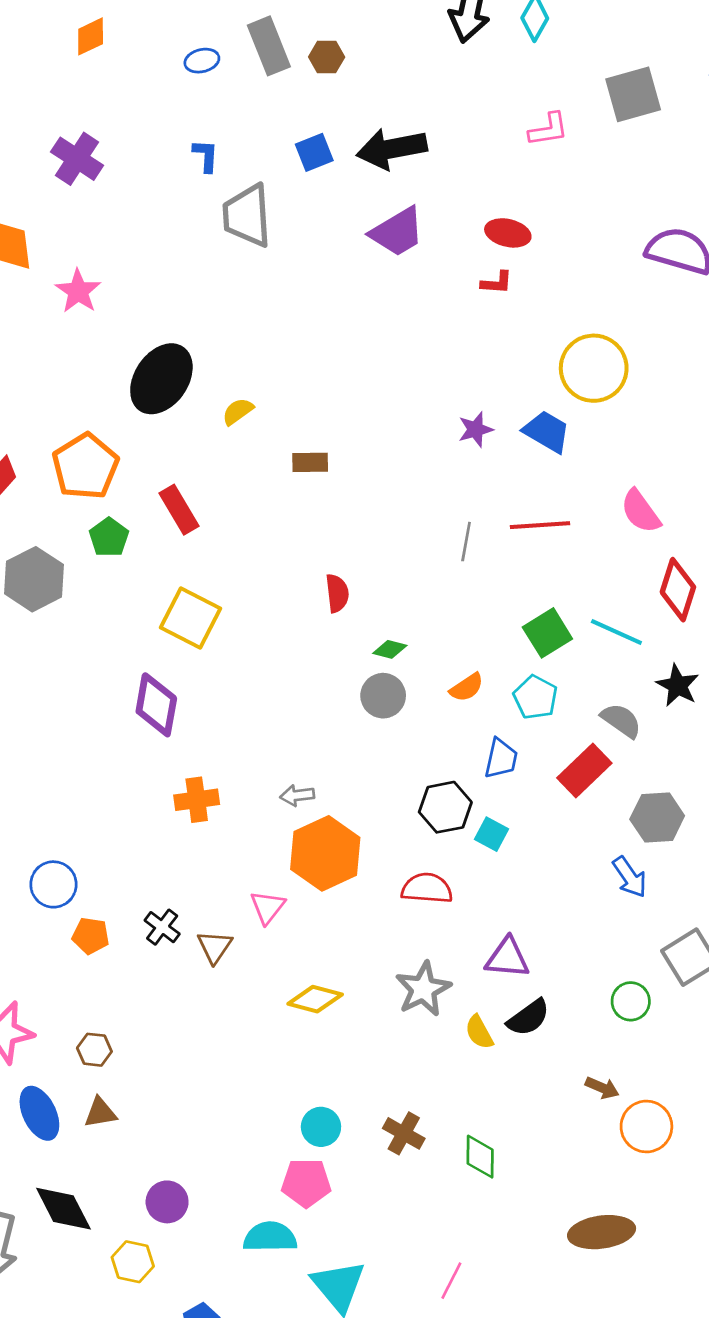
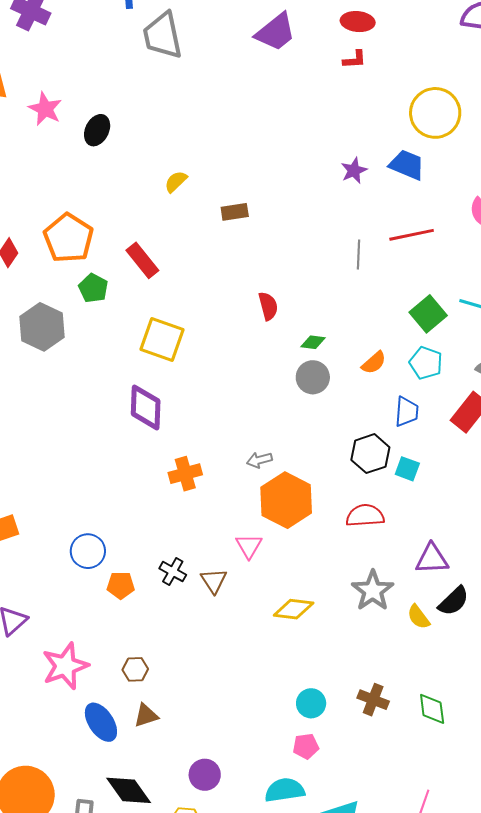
black ellipse: (161, 379) -> (97, 130), moved, size x0.6
pink pentagon: (306, 1183) -> (306, 746), size x0.7

